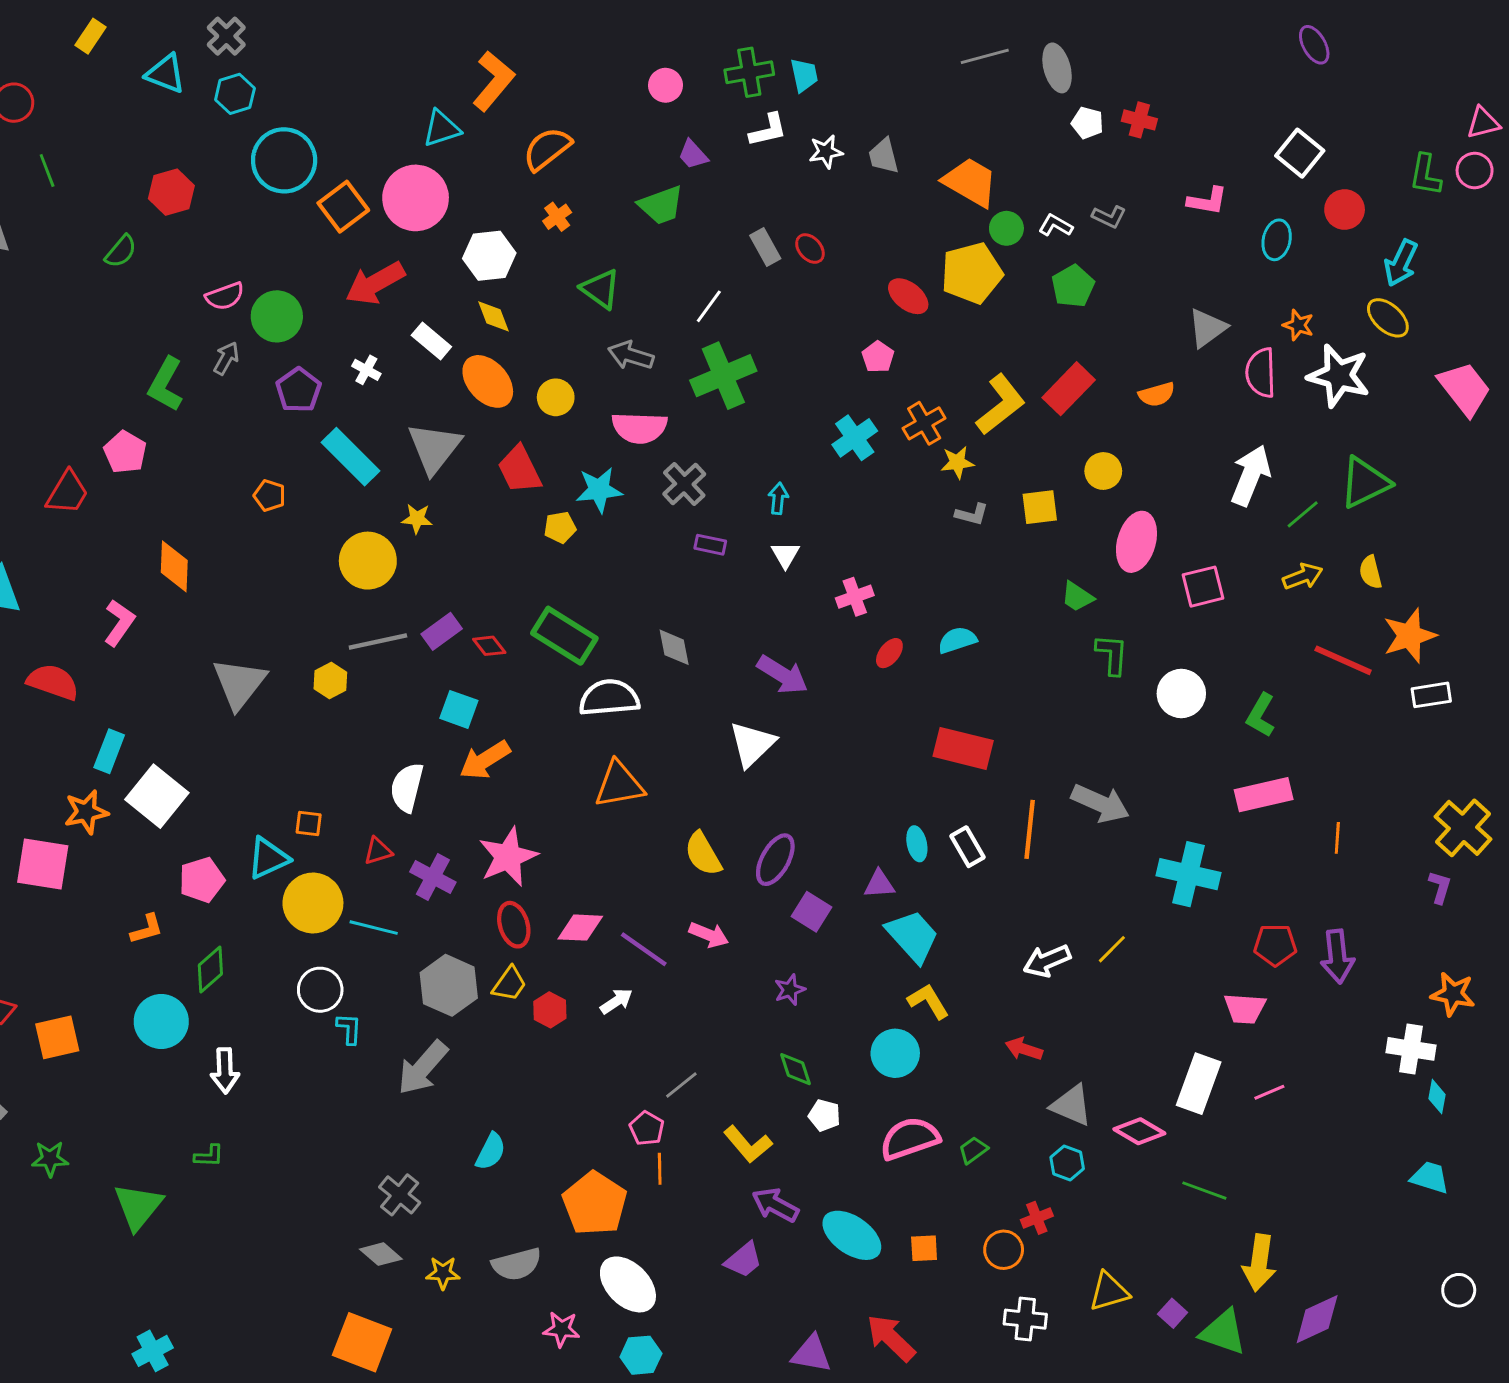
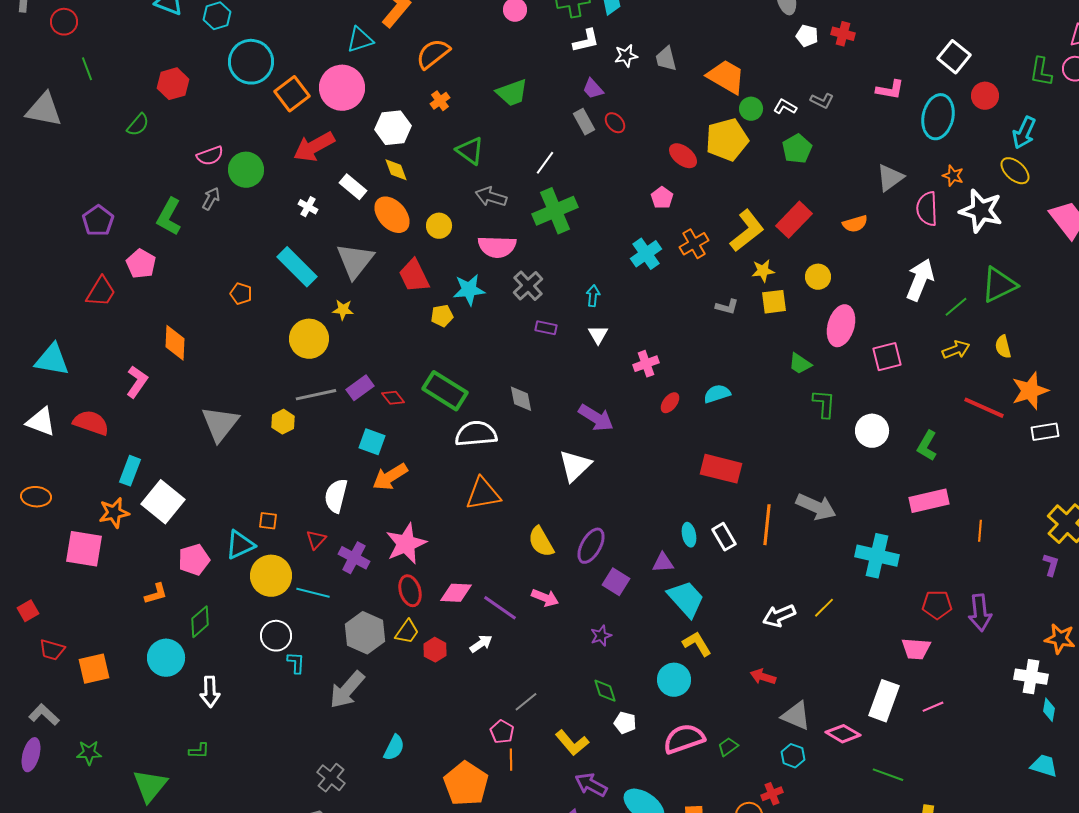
purple trapezoid: (693, 155) -> (593, 89), moved
cyan ellipse: (1277, 240) -> (938, 117), size x1.6
purple pentagon: (299, 390) -> (98, 221), moved
yellow star: (957, 462) -> (763, 271), moved
red triangle: (378, 851) -> (316, 540), turned -30

